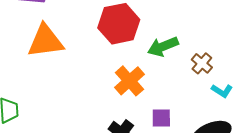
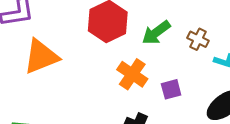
purple square: (161, 118) -> (171, 89), moved

